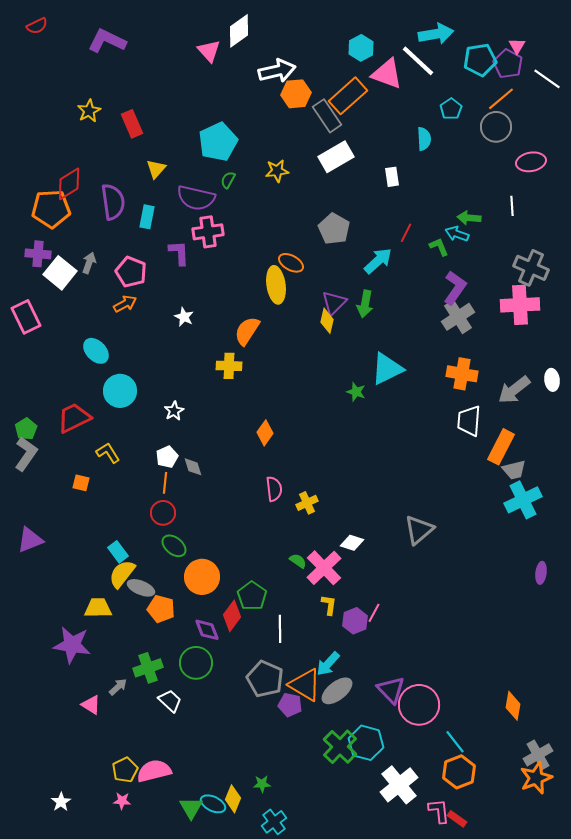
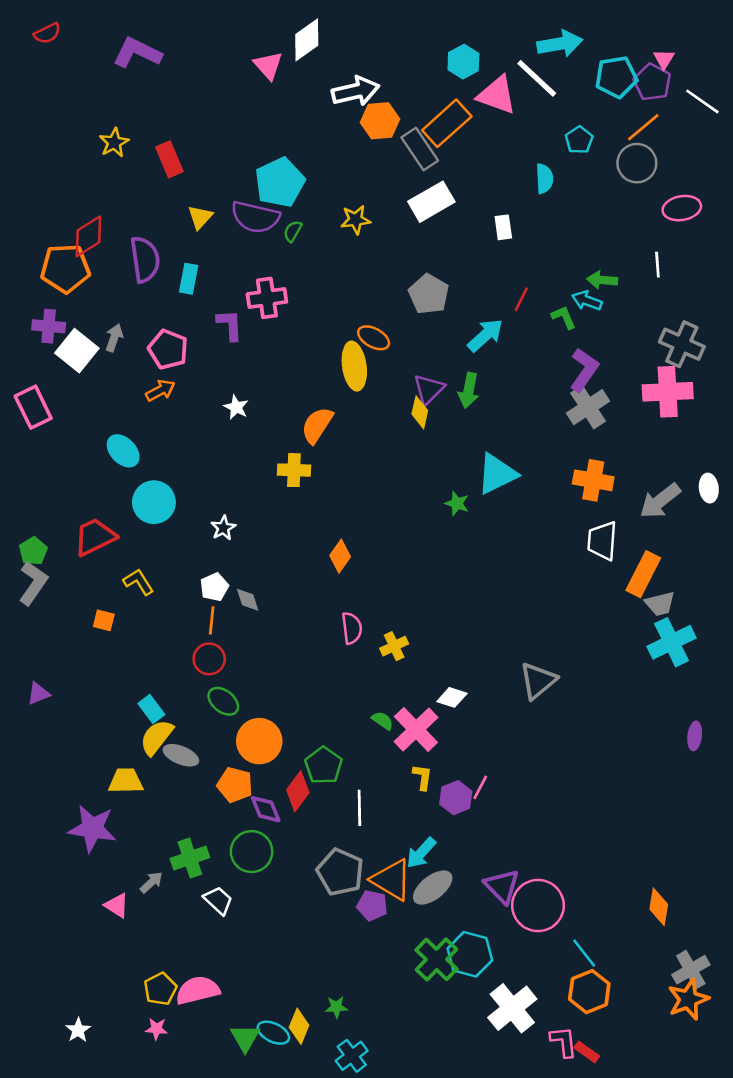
purple semicircle: (196, 198) -> (255, 217), moved
purple triangle: (30, 540) -> (38, 694), size x0.7
orange pentagon: (161, 609) -> (235, 785), moved

